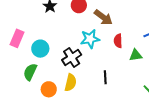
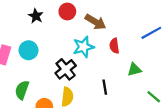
cyan circle: (40, 49) -> (29, 50), moved
green triangle: (136, 55) -> (134, 70), moved

